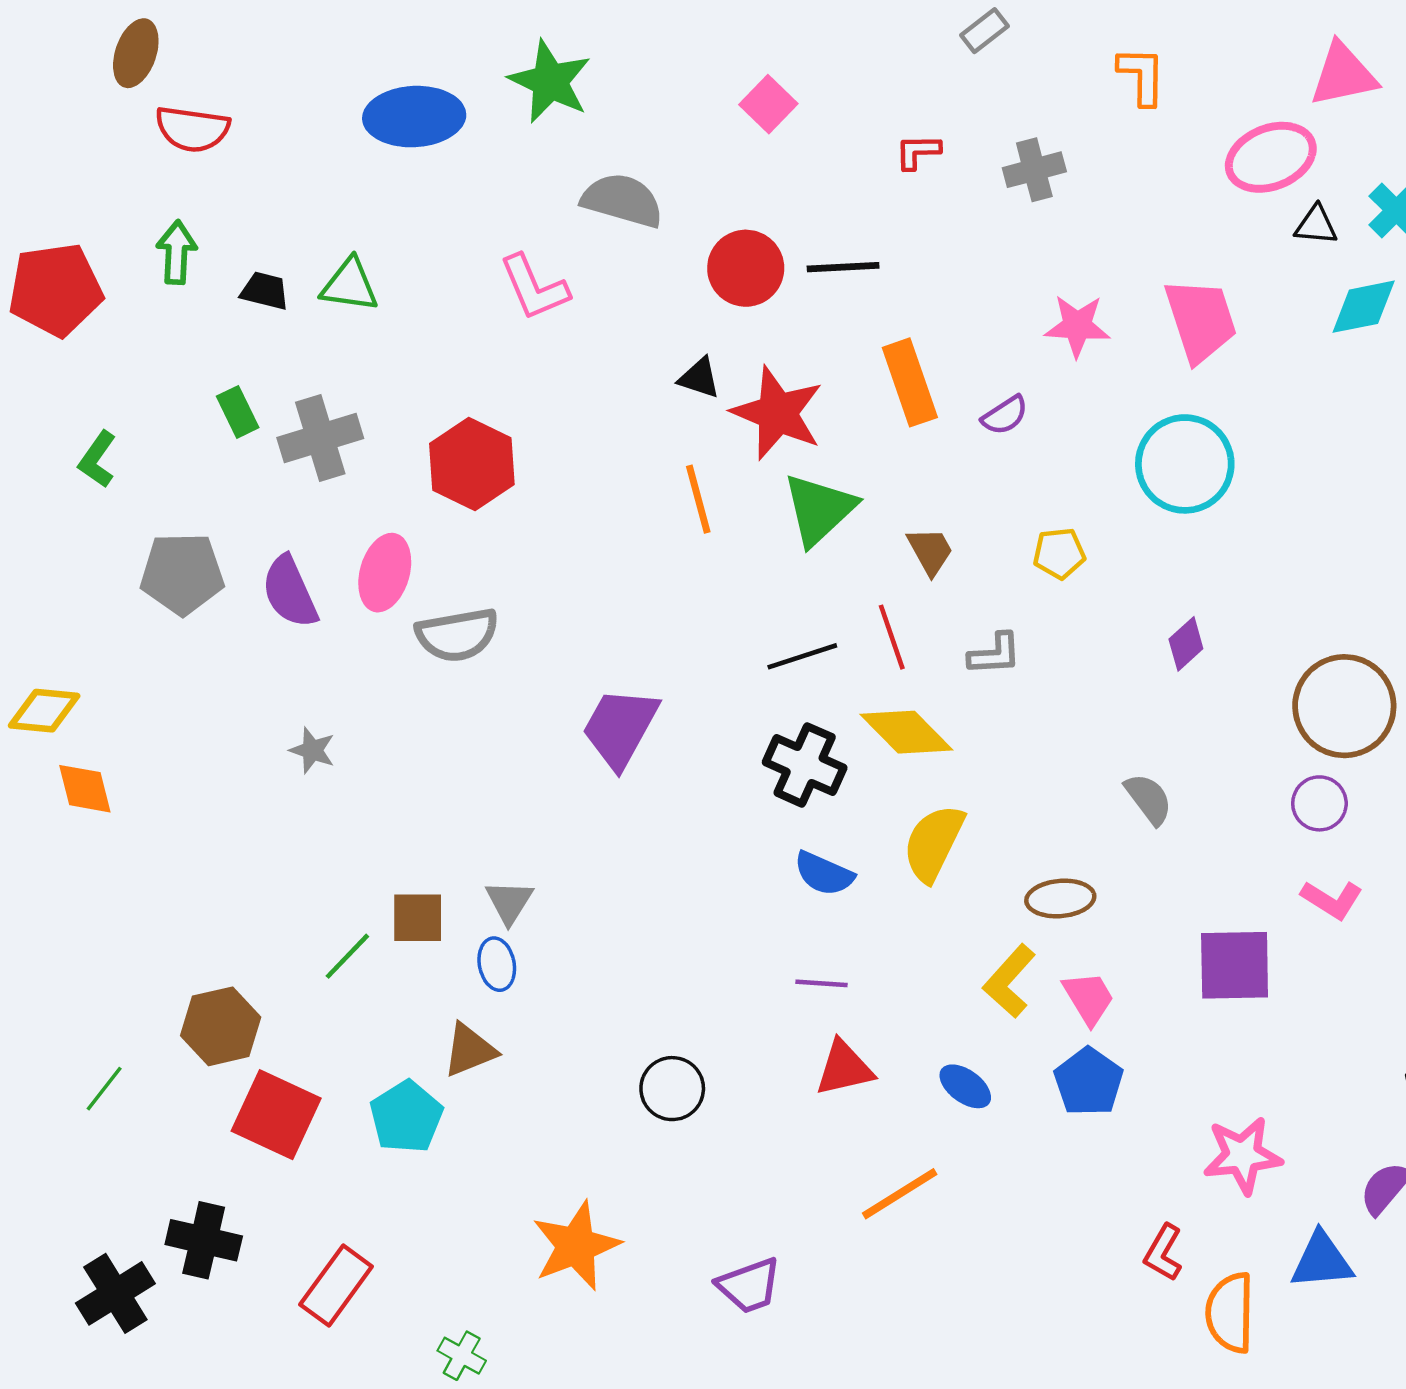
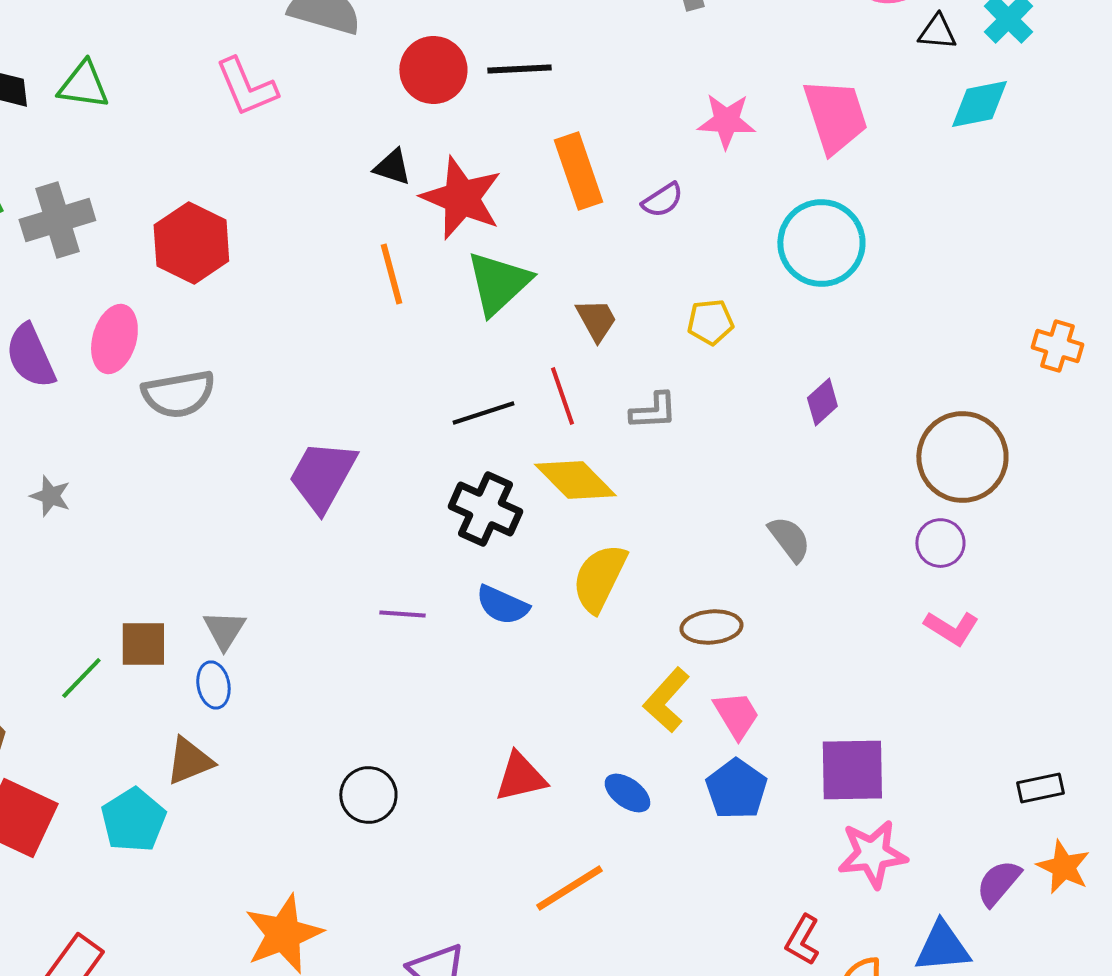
purple square: (1235, 965) -> (852, 770), moved
purple line: (822, 983) -> (402, 614), moved

